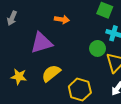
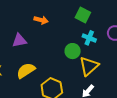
purple triangle: (42, 43) -> (19, 41), size x0.7

